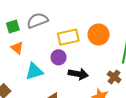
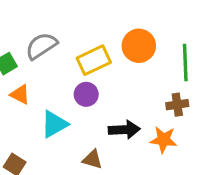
black arrow: (78, 74) -> (124, 130), moved
brown cross: (114, 77) -> (177, 105), turned -32

